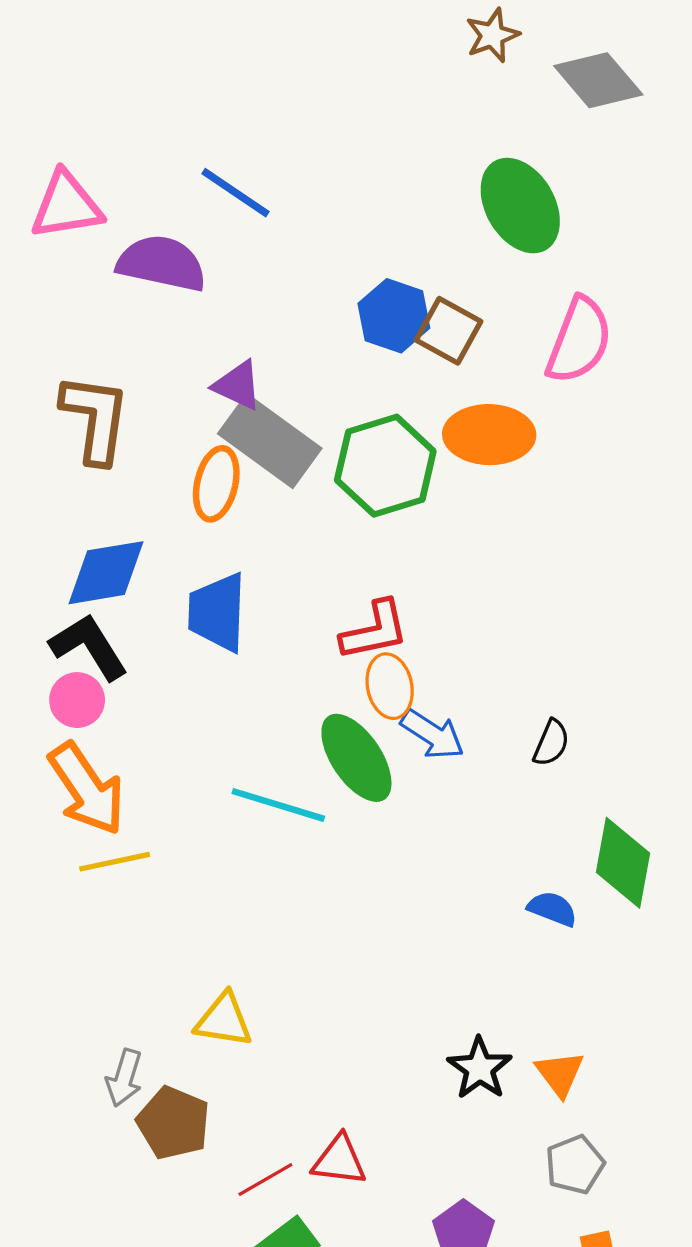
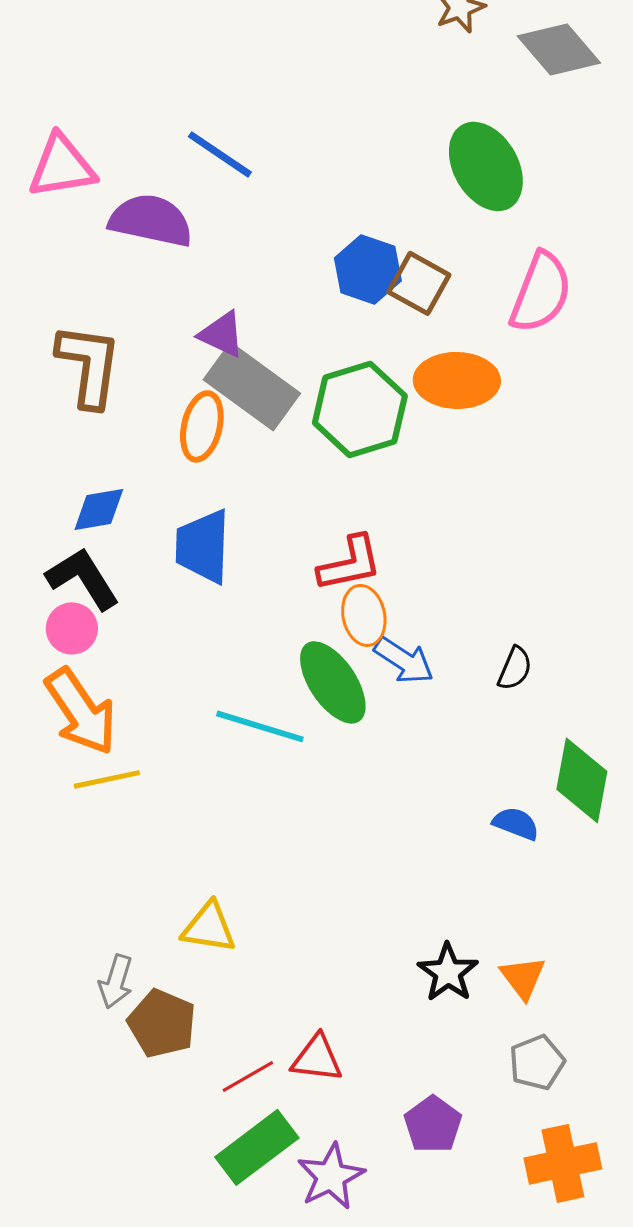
blue diamond: (106, 573) -> (99, 509), size x0.7

